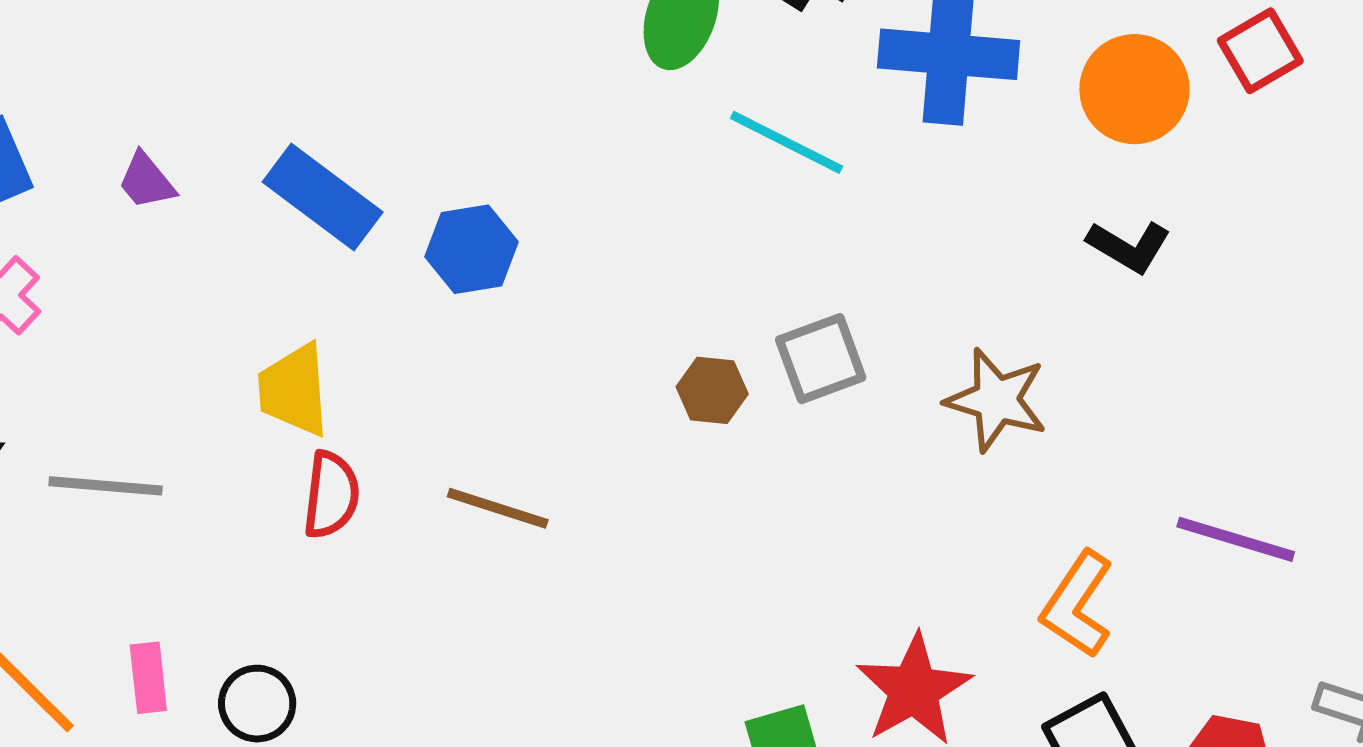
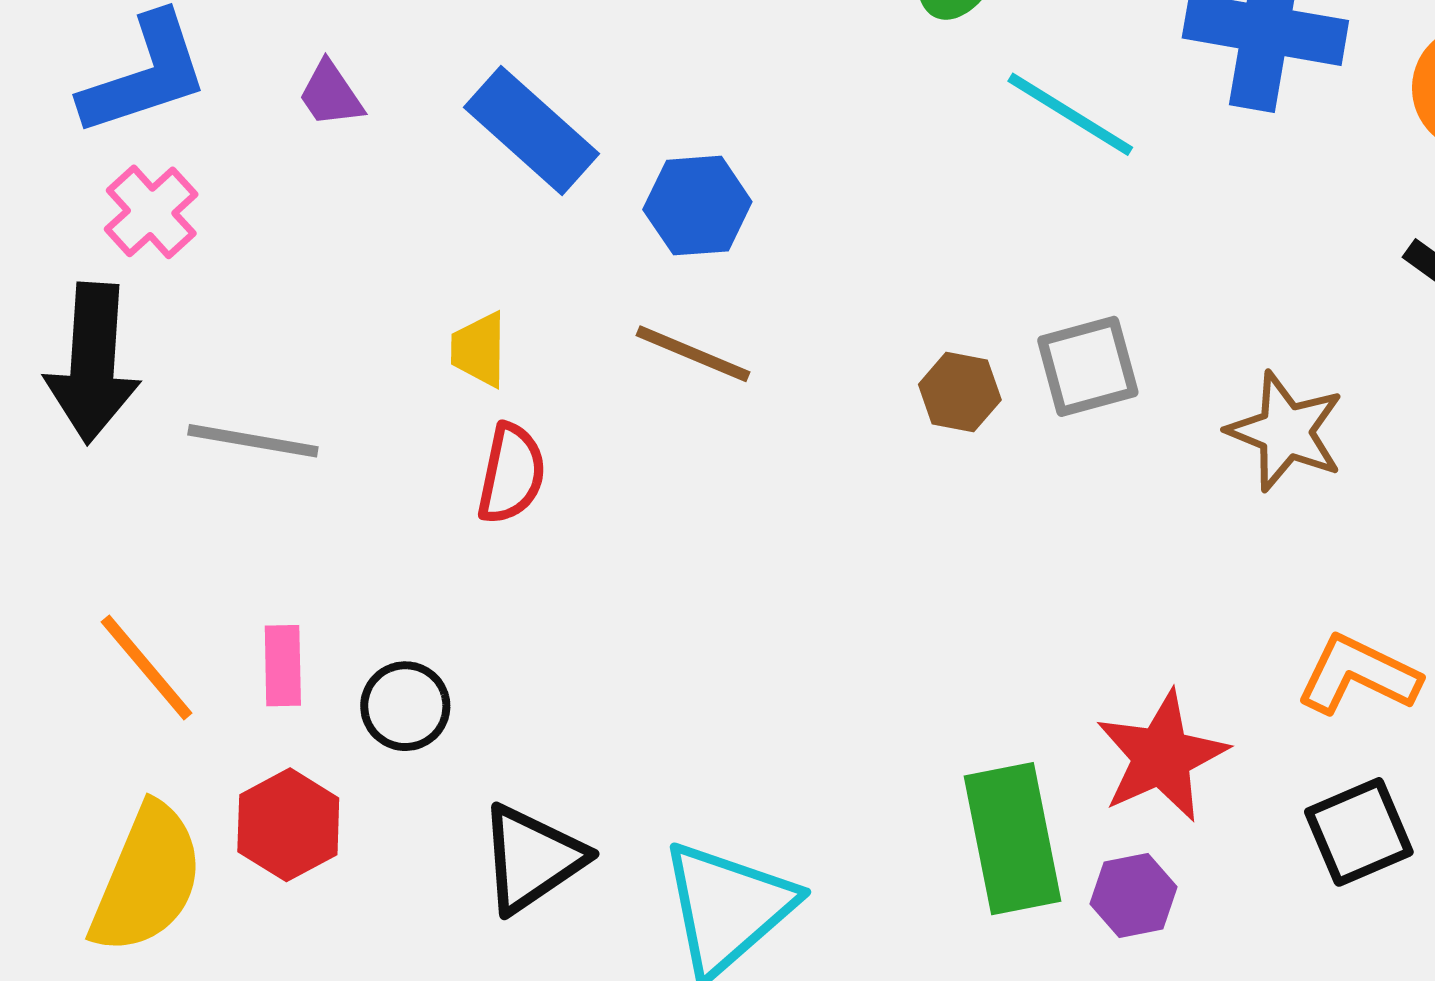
yellow trapezoid: (294, 390) -> (479, 350), size x0.7
brown line: (498, 508) -> (693, 354), moved
orange L-shape: (1077, 605) -> (1358, 675), turned 77

